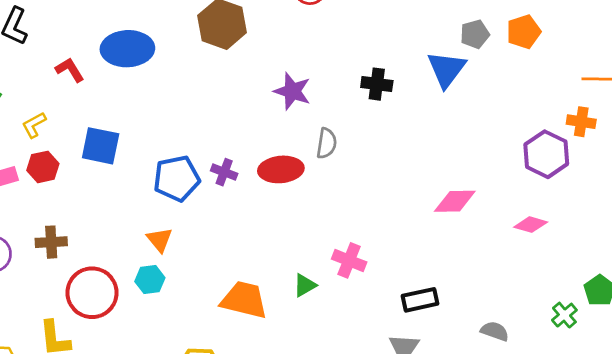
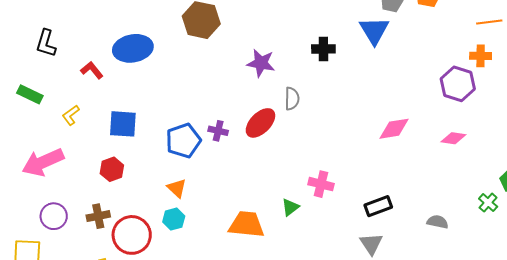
red hexagon: (43, 167) -> (112, 169), moved
red ellipse: (281, 169) -> (260, 123), turned -32
brown cross: (51, 242) -> (98, 216), moved

